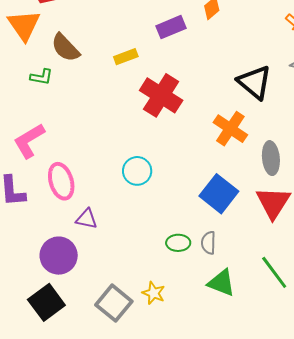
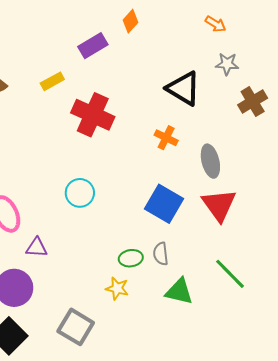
orange cross: (230, 129) -> (166, 138), size x0.7
yellow star: (154, 293) -> (117, 288), moved

